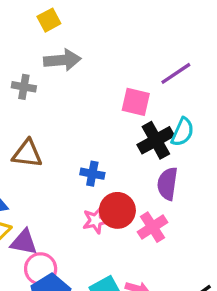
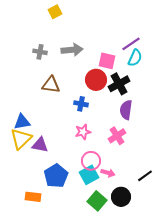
gray arrow: (62, 60) -> (72, 50), moved
cyan semicircle: (183, 132) -> (135, 58), moved
brown triangle: (27, 154) -> (51, 85), moved
red circle: (117, 210) -> (96, 80), moved
pink circle: (41, 269) -> (91, 161), moved

